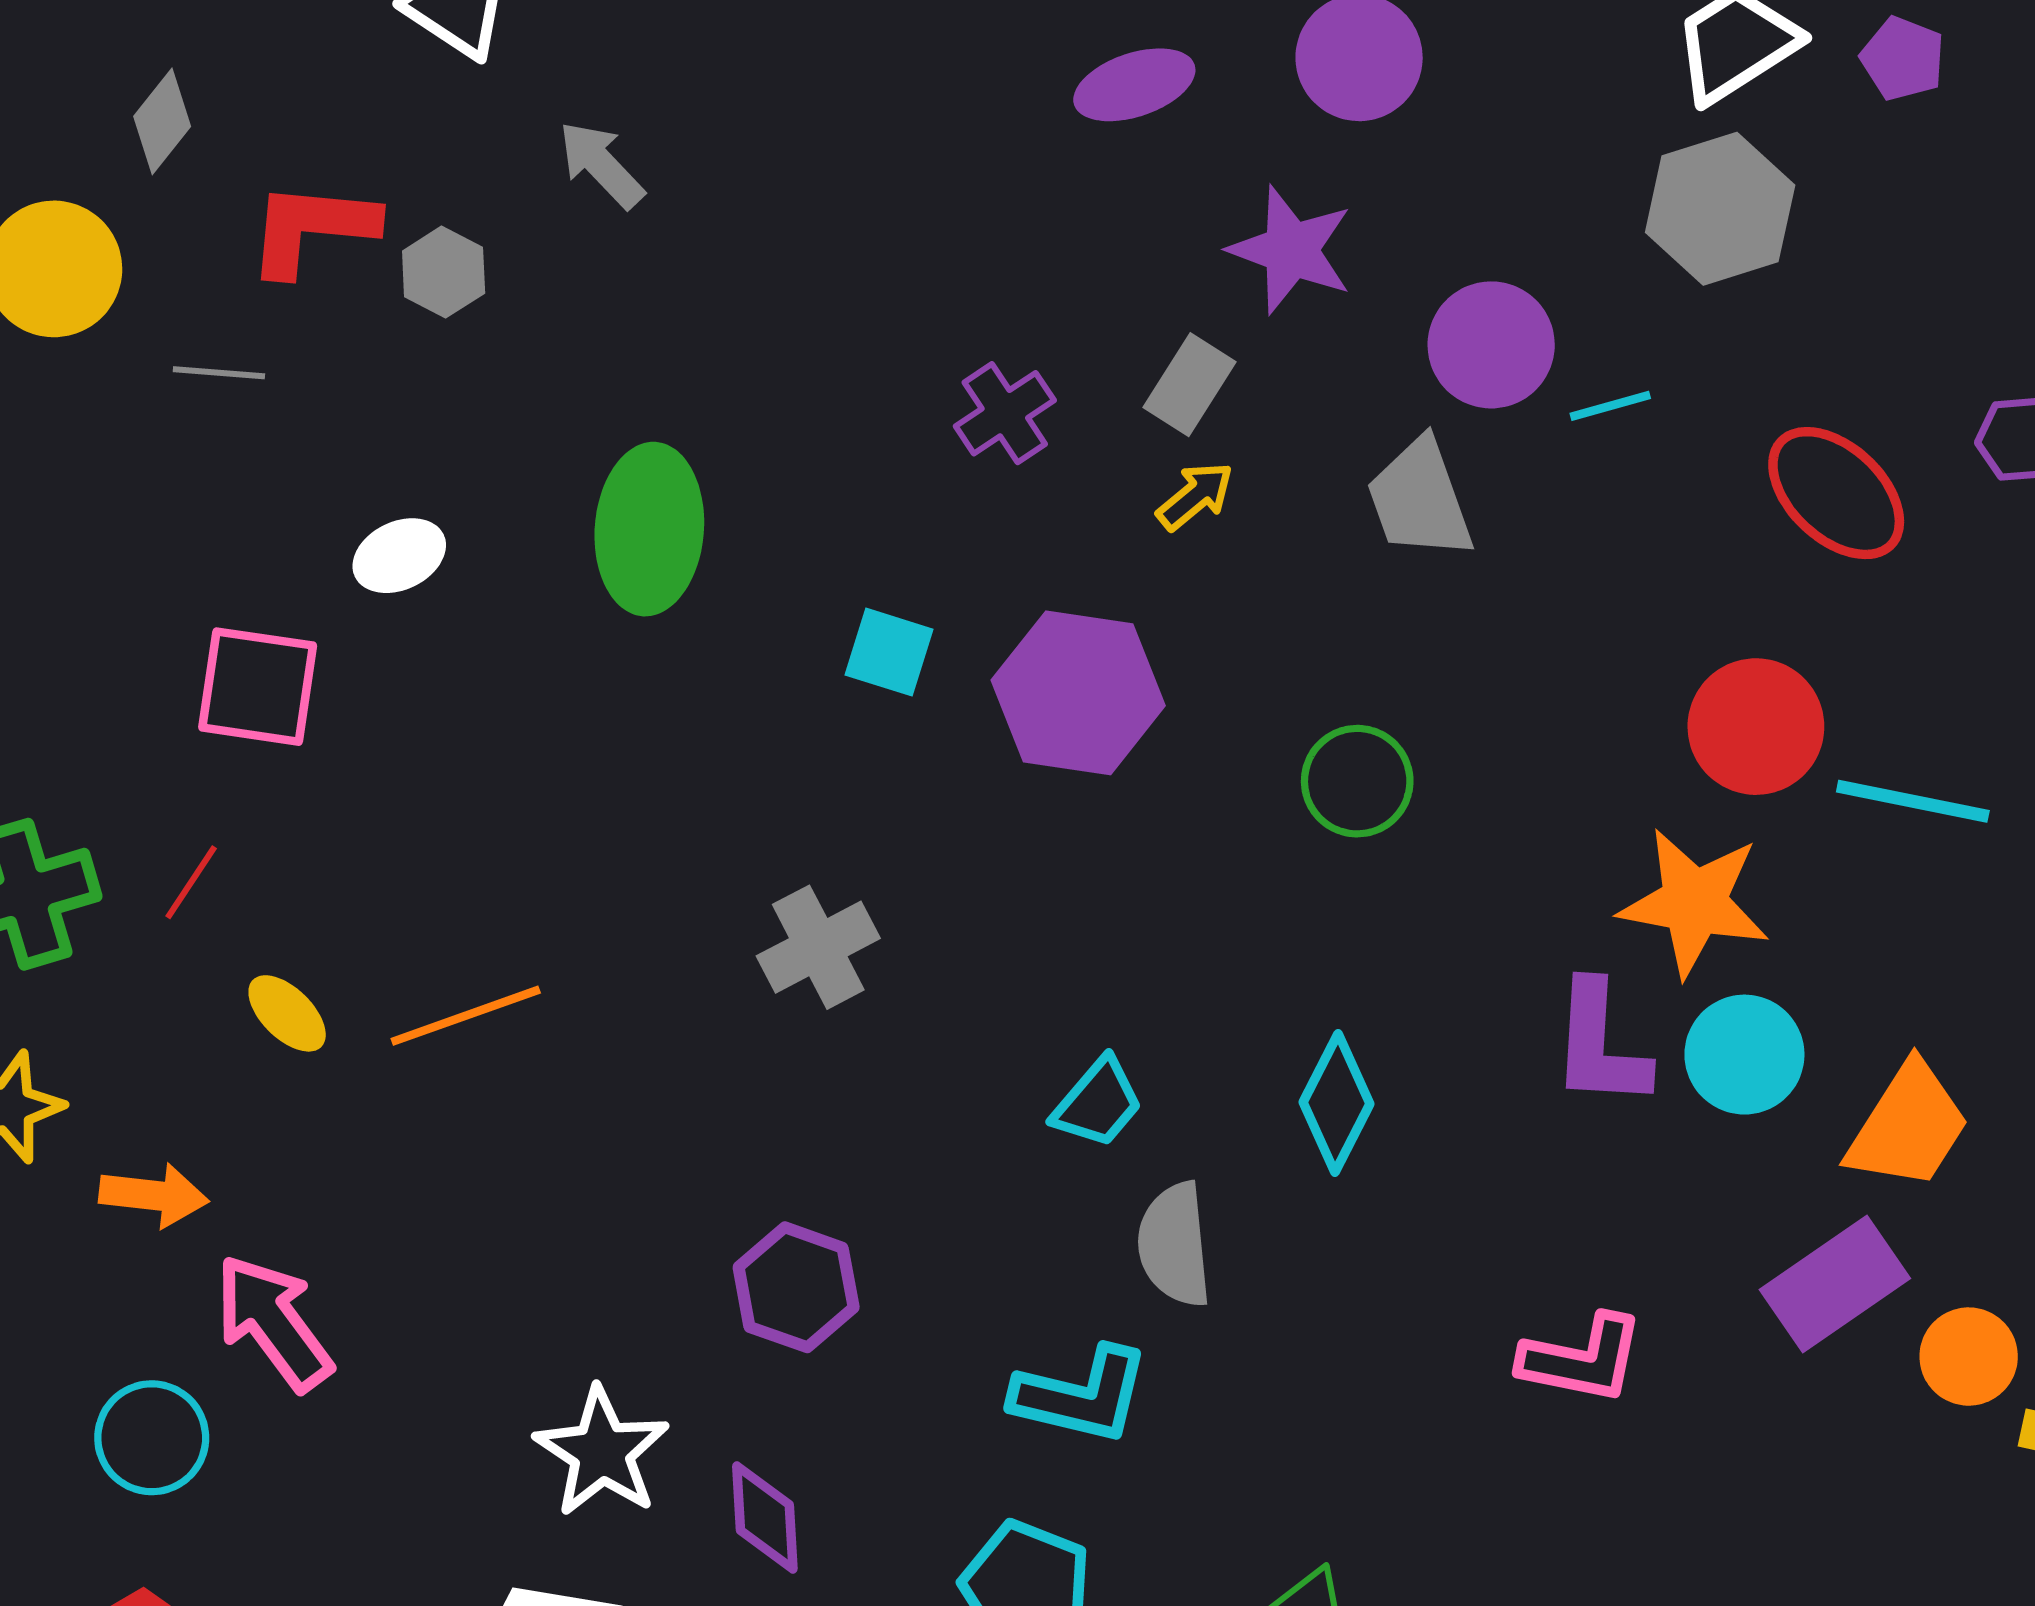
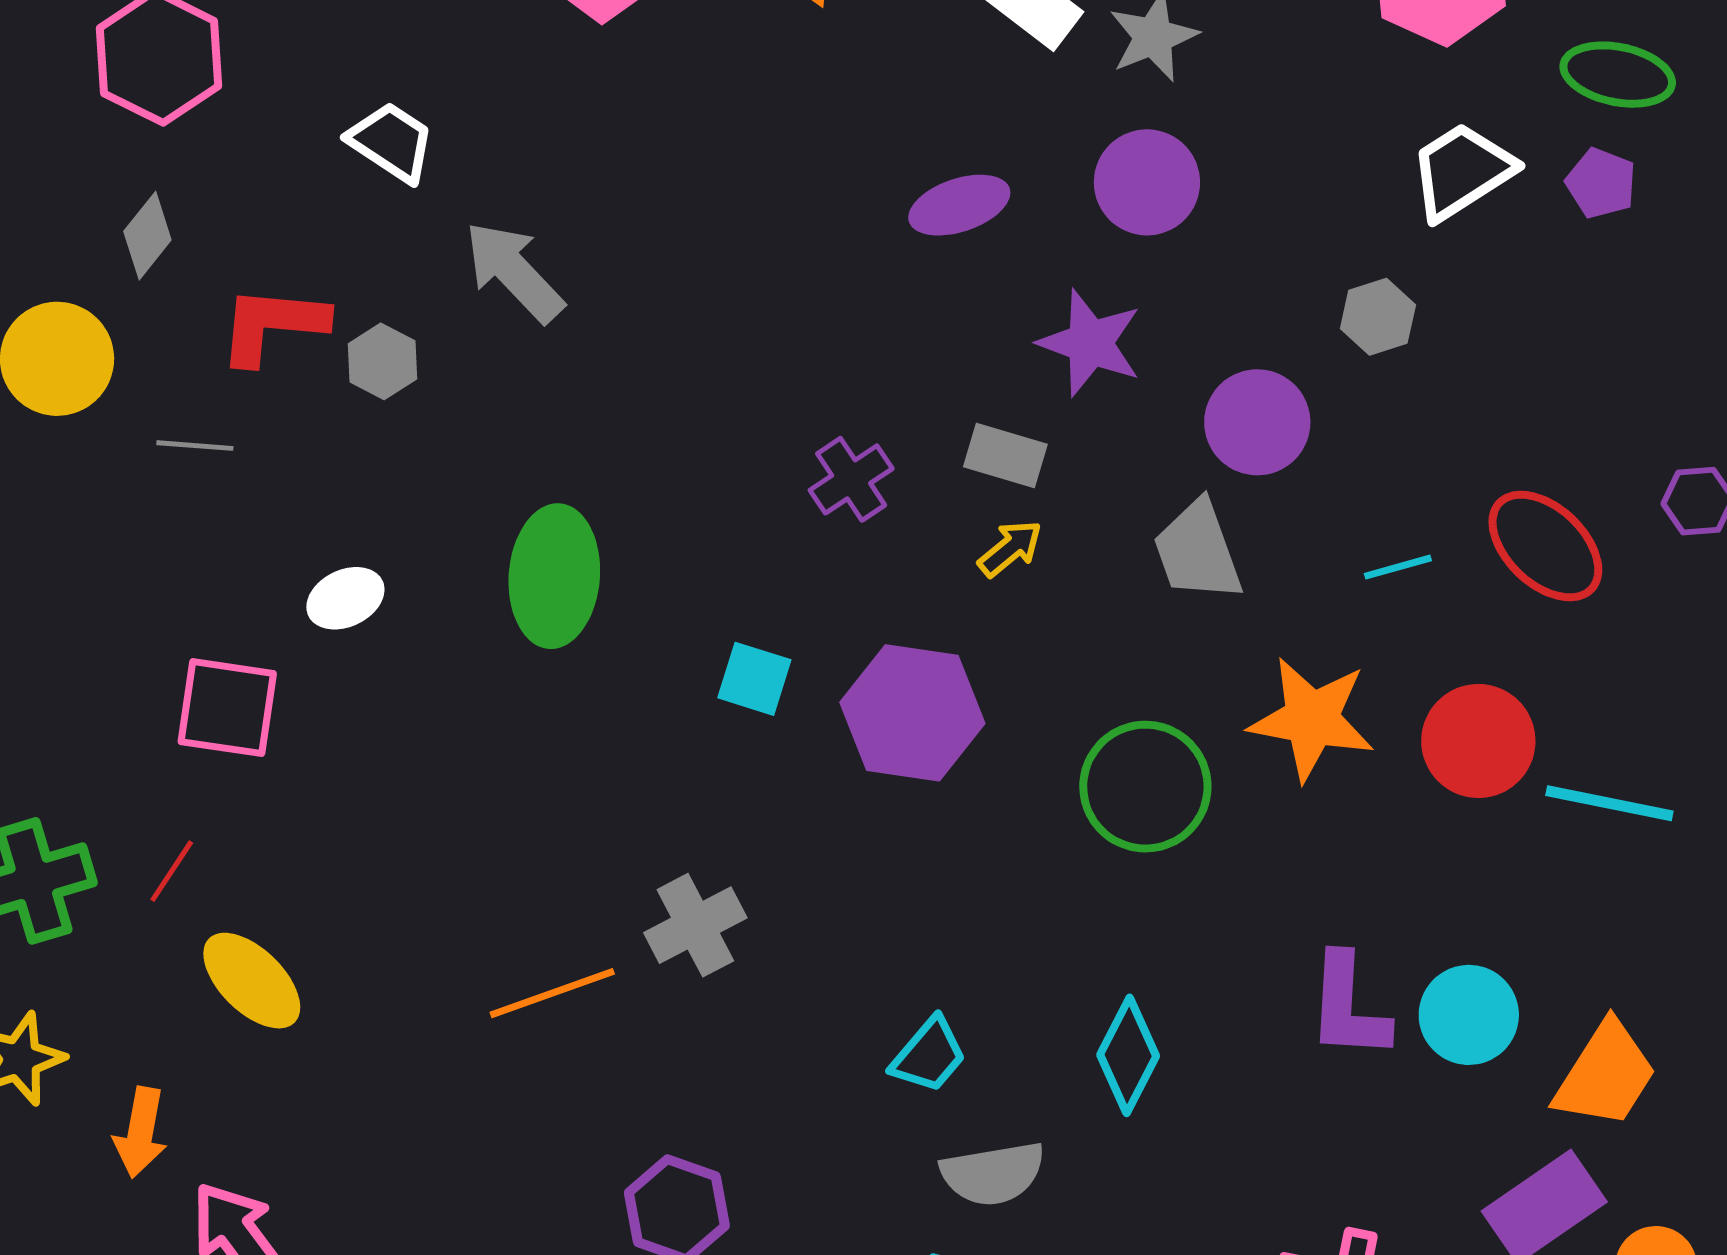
gray arrow: (601, 165) -> (514, 272), size x1.4
gray hexagon: (1720, 209) -> (1378, 317), moved, size x0.6
gray rectangle: (1190, 385) -> (1005, 455), turned 74
cyan line: (1610, 406) -> (1398, 567), moved
green circle: (1357, 781) -> (1145, 787), size x1.4
orange star: (1694, 902) -> (1312, 719), moved
yellow ellipse: (287, 1013) -> (252, 981), size x1.5
orange line: (466, 1016) -> (552, 993), moved
orange arrow: (154, 1195) -> (140, 1132), turned 94
gray semicircle: (1175, 1245) -> (993, 1174), turned -94

